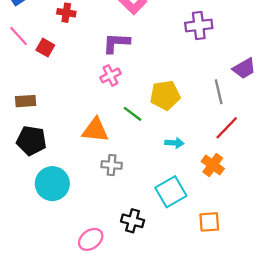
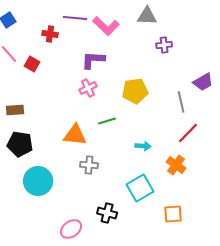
purple cross: (199, 25) -> (164, 45), size x0.7
yellow pentagon: (165, 95) -> (135, 91), moved
green line: (133, 114) -> (107, 121), turned -54

